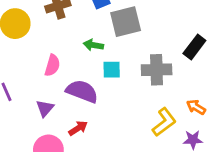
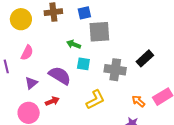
pink semicircle: (52, 65) -> (27, 53), moved
yellow L-shape: (164, 122) -> (95, 100), moved

